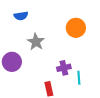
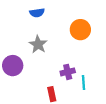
blue semicircle: (21, 16) -> (37, 13), moved

